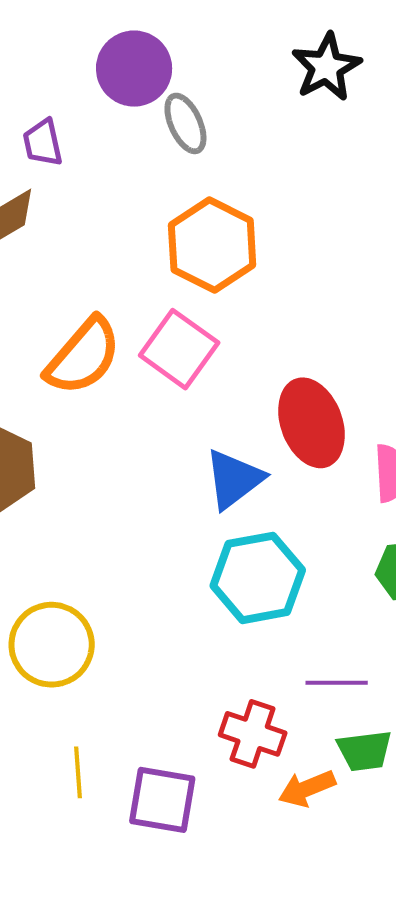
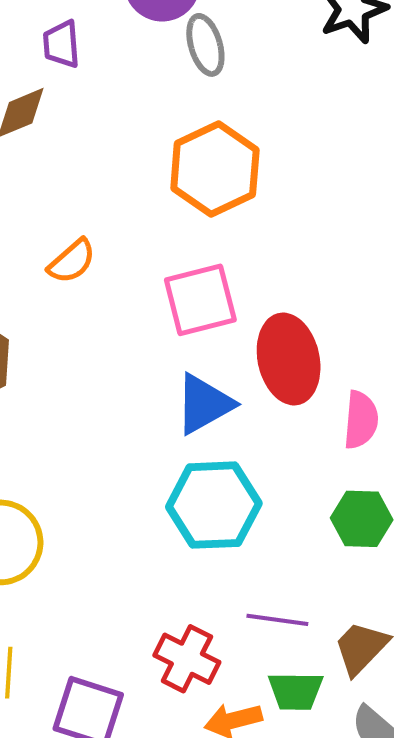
pink square: (179, 349) -> (200, 300), moved, turned 32
orange semicircle: (83, 356) -> (72, 261), size x0.6

